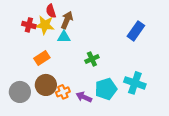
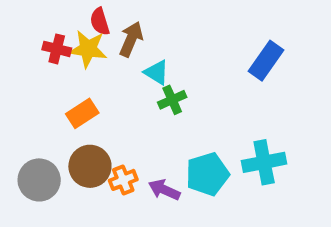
cyan triangle: (64, 37) -> (156, 72), moved, turned 32
green cross: (92, 59) -> (172, 100), moved
cyan cross: (135, 83) -> (264, 162), turned -30

